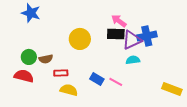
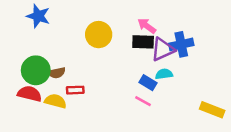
yellow circle: (80, 39) -> (99, 35), moved
green circle: (29, 57) -> (36, 70), size x1.5
blue rectangle: (97, 79) -> (148, 83), moved
yellow semicircle: (69, 90) -> (55, 101), moved

